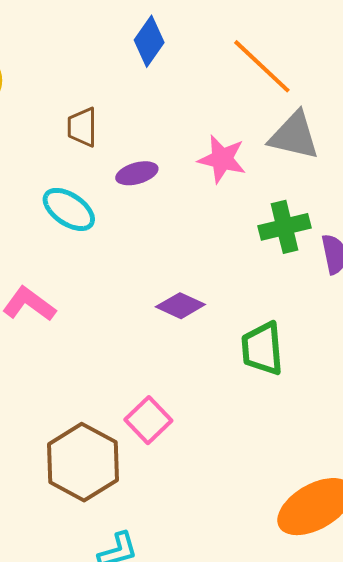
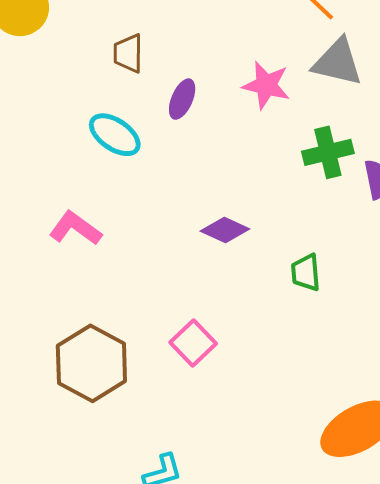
purple ellipse: (137, 173) -> (182, 99), turned -51
green trapezoid: (262, 349) -> (306, 273), size x0.7
brown hexagon: (83, 462) -> (91, 363), moved

